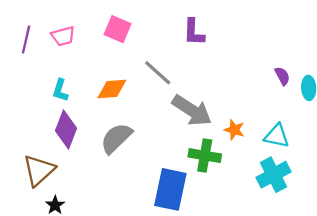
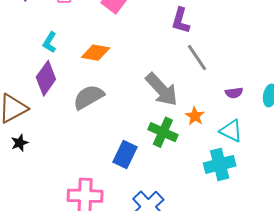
gray line: (158, 73) -> (197, 58), moved
purple semicircle: (282, 76) -> (234, 93), moved, turned 96
blue rectangle: (170, 189) -> (125, 155), size x0.7

